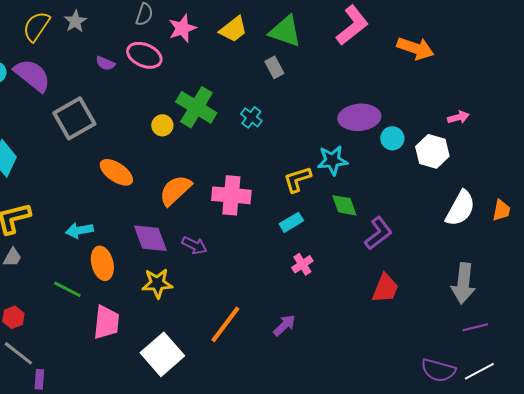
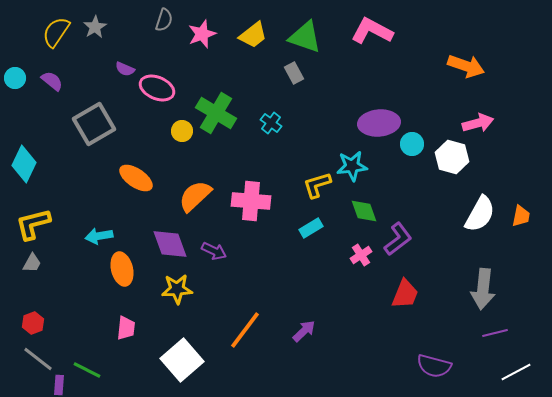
pink L-shape: (352, 25) -> (372, 31), turned -114
orange arrow: (415, 48) -> (466, 66), moved
pink ellipse: (144, 55) -> (157, 88), moved
purple semicircle: (32, 75) -> (52, 81), size x0.6
pink arrow: (458, 117) -> (478, 123), size x1.4
pink cross: (302, 264) -> (361, 255), moved
green line: (67, 289) -> (87, 370), moved
pink trapezoid: (106, 322) -> (126, 328), size x0.7
purple semicircle: (438, 370) -> (434, 366), moved
white line: (479, 371) -> (516, 372), moved

